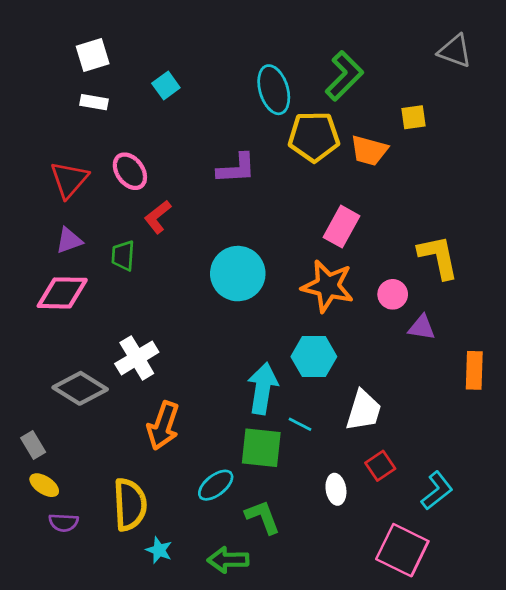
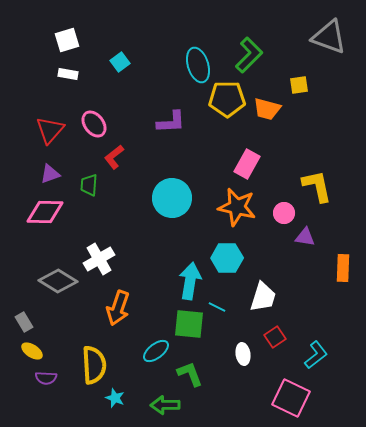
gray triangle: (455, 51) -> (329, 37), size x1.4

